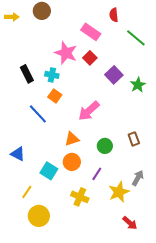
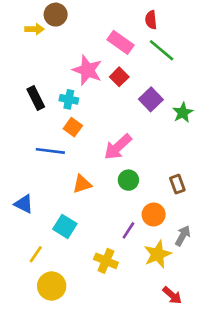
yellow arrow: (12, 17) -> (34, 29), moved
green line: (136, 38) -> (162, 50), moved
blue line: (38, 114) -> (50, 151), turned -40
orange triangle: (72, 139) -> (82, 184), moved
green circle: (105, 146) -> (128, 180), moved
orange circle: (72, 162) -> (154, 215), moved

